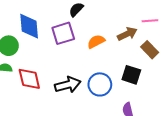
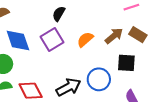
brown arrow: (127, 34) -> (114, 36), moved

